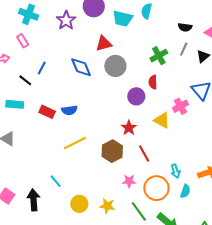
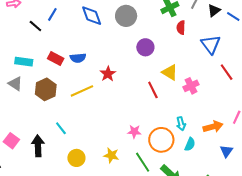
red semicircle: (153, 82) -> (181, 28), moved
cyan rectangle: (15, 104) -> (24, 62), moved
pink cross: (180, 106) -> (191, 86), moved
red star: (129, 128) -> (108, 74), moved
brown hexagon: (112, 151) -> (46, 89), moved
red line: (144, 154) -> (153, 90), moved
yellow circle: (79, 204) -> (76, 158), moved

